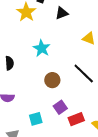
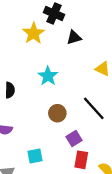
purple square: (60, 107) -> (74, 138), moved
red rectangle: (76, 119) -> (81, 160), turned -63

